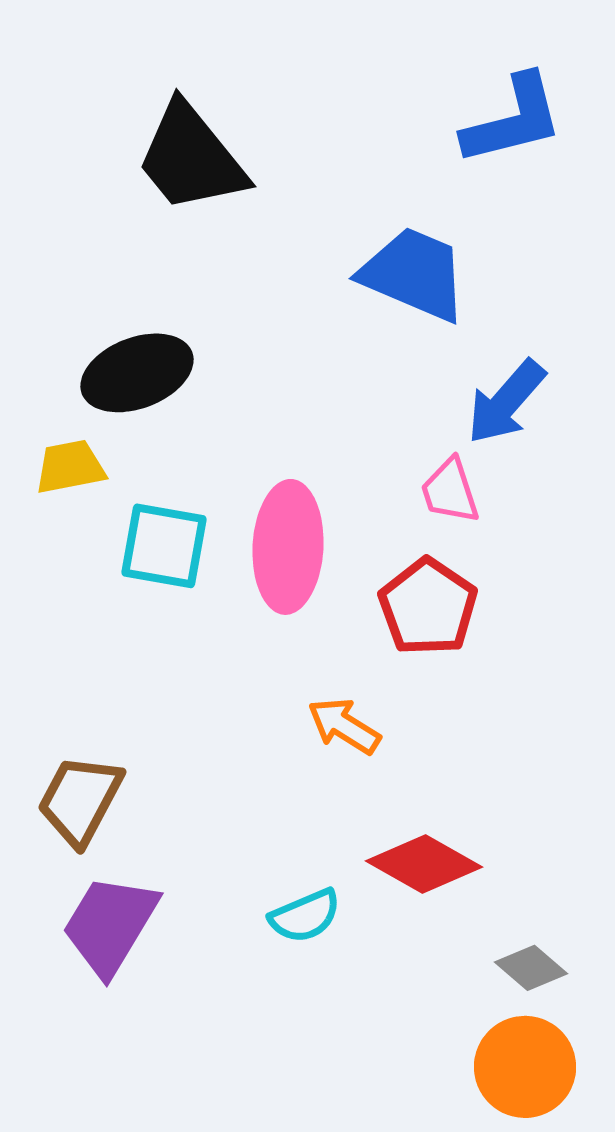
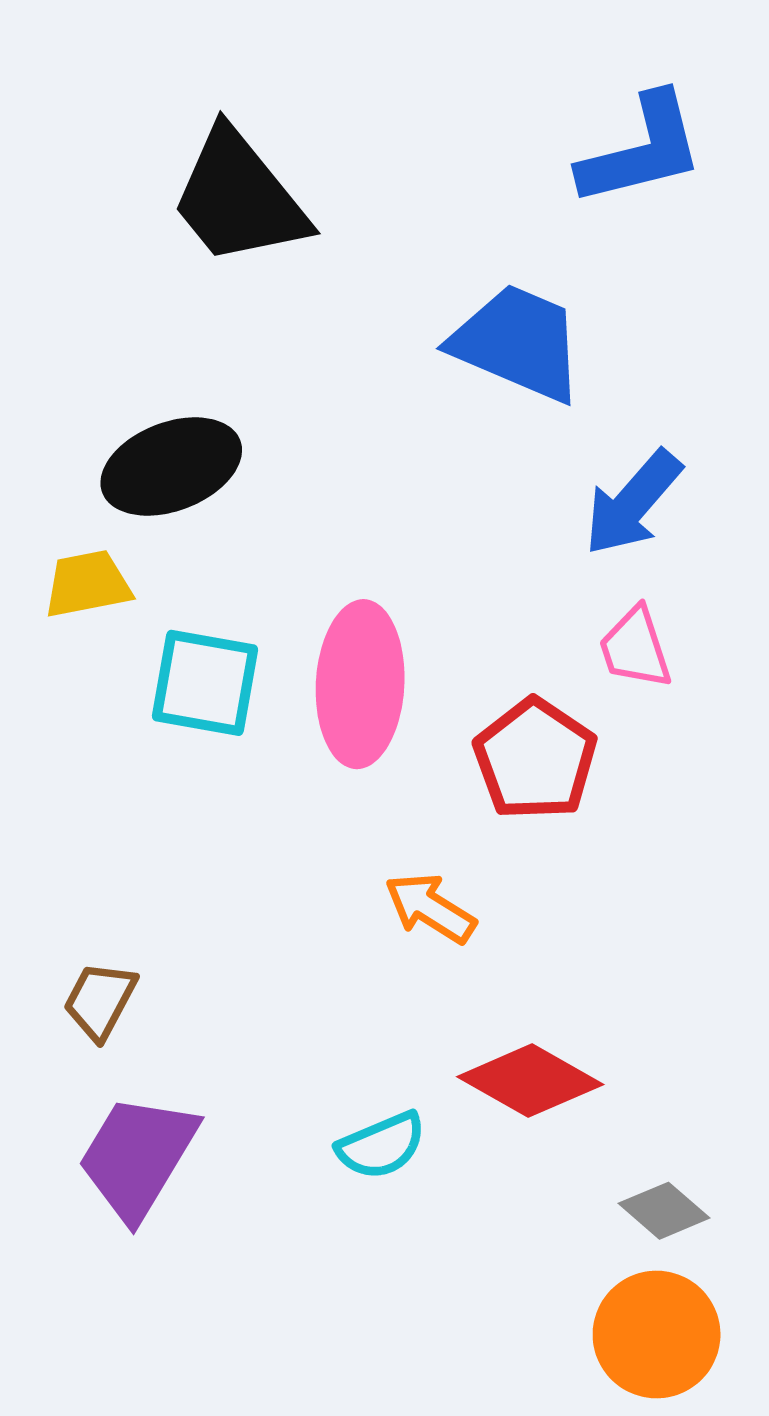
pink trapezoid: (450, 491) -> (635, 648), moved
brown trapezoid: (80, 800) -> (100, 1001), size x0.7

